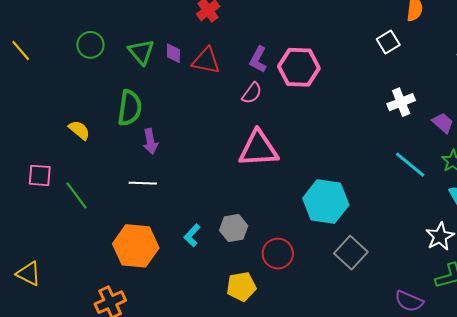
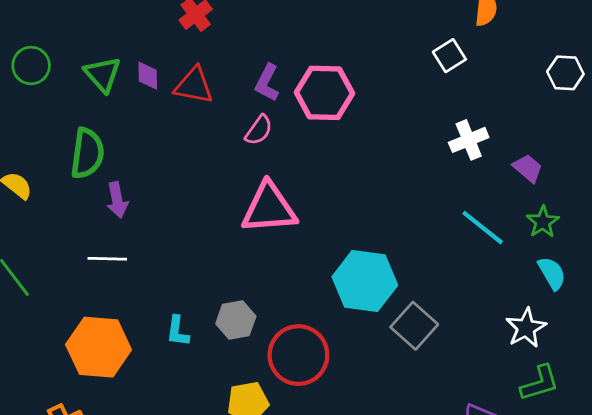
cyan L-shape: (192, 235) -> (178, 331), turned -35
gray square: (351, 253) -> (414, 326), moved
red circle: (278, 254) -> (298, 355), size x1.4

